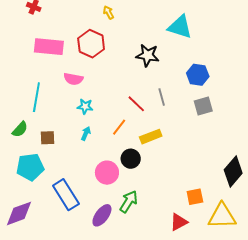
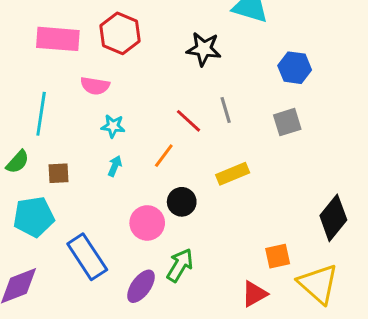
blue hexagon: (198, 75) -> (295, 68), moved
yellow rectangle: (151, 137) -> (233, 174), moved
yellow triangle: (222, 216) -> (318, 284), turned 44

